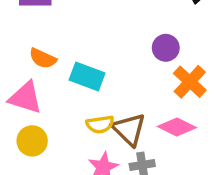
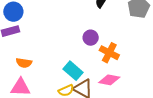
cyan rectangle: (87, 77) -> (73, 71), moved, turned 36

